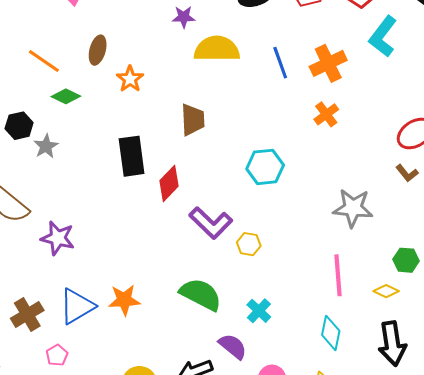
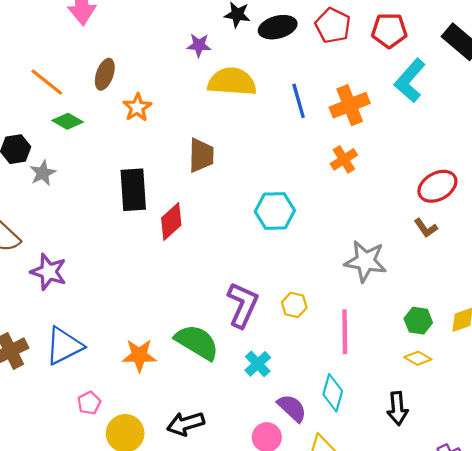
purple L-shape: (211, 223) -> (243, 305), moved, turned -114
yellow hexagon: (249, 244) -> (294, 305), moved
yellow diamond: (386, 291) -> (418, 358), moved
orange star: (124, 300) -> (139, 355), moved
black arrow: (392, 344) -> (398, 408), size x0.7
purple semicircle: (233, 346) -> (292, 408), moved
pink pentagon: (57, 355) -> (89, 403), moved

